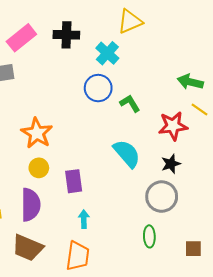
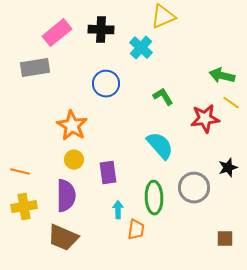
blue circle: (98, 88) -> (106, 84), moved
black star: (171, 164) -> (228, 168), moved
green ellipse: (149, 236) -> (154, 198), moved, size x1.5
orange trapezoid: (78, 256) -> (136, 230), moved, size x0.7

